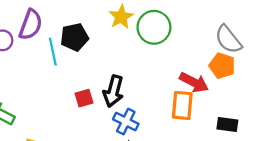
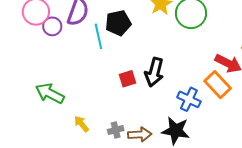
orange rectangle: (182, 105) -> (218, 85), turned -48
blue cross: (126, 122) -> (189, 99), moved

